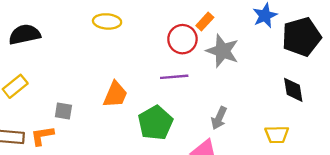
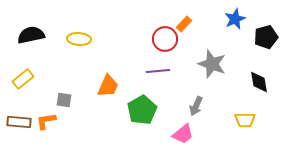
yellow ellipse: (107, 21) -> (79, 39), moved
black pentagon: (301, 37) -> (266, 37), size x0.7
gray star: (223, 51) -> (212, 64), moved

